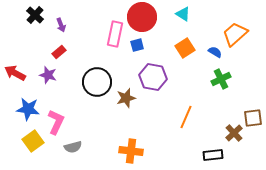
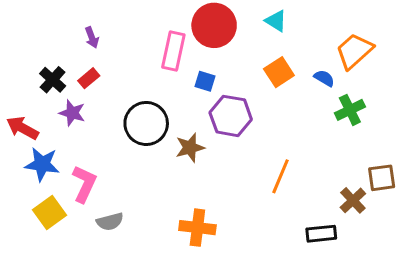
black cross: (35, 15) -> (53, 80), moved
blue square: (137, 45) -> (205, 81), moved, turned 32
red arrow: (15, 73) -> (22, 128), moved
green cross: (221, 79) -> (350, 110), moved

